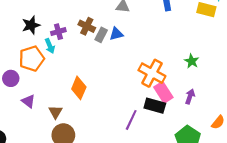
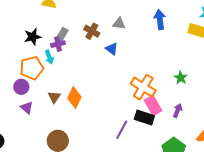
brown cross: (87, 26) -> (92, 31), moved
blue triangle: (116, 34) -> (112, 49), turned 48
gray rectangle: (101, 35) -> (62, 35), moved
purple circle: (11, 78) -> (21, 87), moved
brown triangle: (55, 112) -> (54, 97), moved

